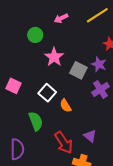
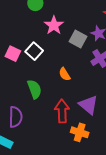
white square: (47, 93) -> (34, 51), moved
purple triangle: (90, 136) -> (89, 105), size x1.5
red arrow: (64, 143) -> (62, 111), turned -150

